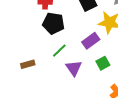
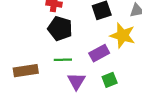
green line: (59, 51) -> (63, 60), turned 35
brown rectangle: (28, 64) -> (26, 71), size x1.5

